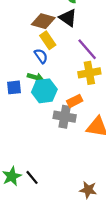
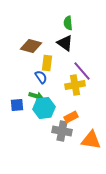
brown diamond: (43, 21) -> (31, 46), moved
yellow rectangle: (48, 40) -> (47, 63), turned 42
yellow cross: (89, 73) -> (75, 85), moved

